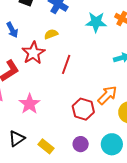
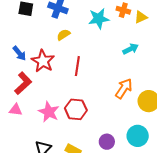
blue arrow: (12, 30) -> (19, 53), moved
yellow semicircle: (51, 34) -> (63, 35), moved
red hexagon: (83, 109) -> (76, 109), moved

